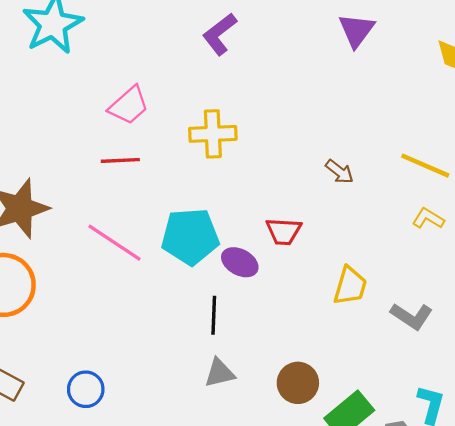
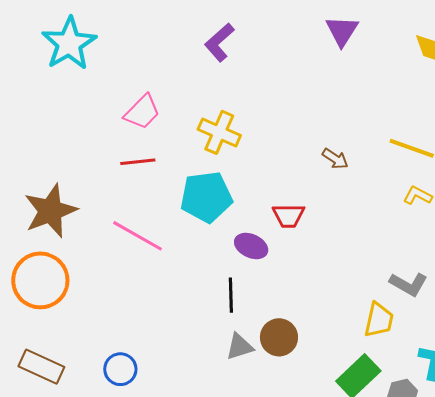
yellow cross: (213, 134) -> (219, 132), turned 30
cyan pentagon: (190, 237) -> (206, 197), moved
yellow trapezoid: (350, 286) -> (379, 320), moved
brown circle: (298, 383) -> (279, 337), moved

